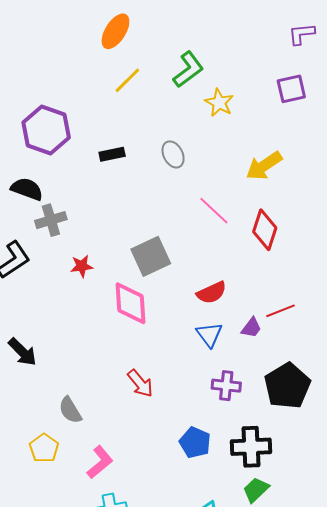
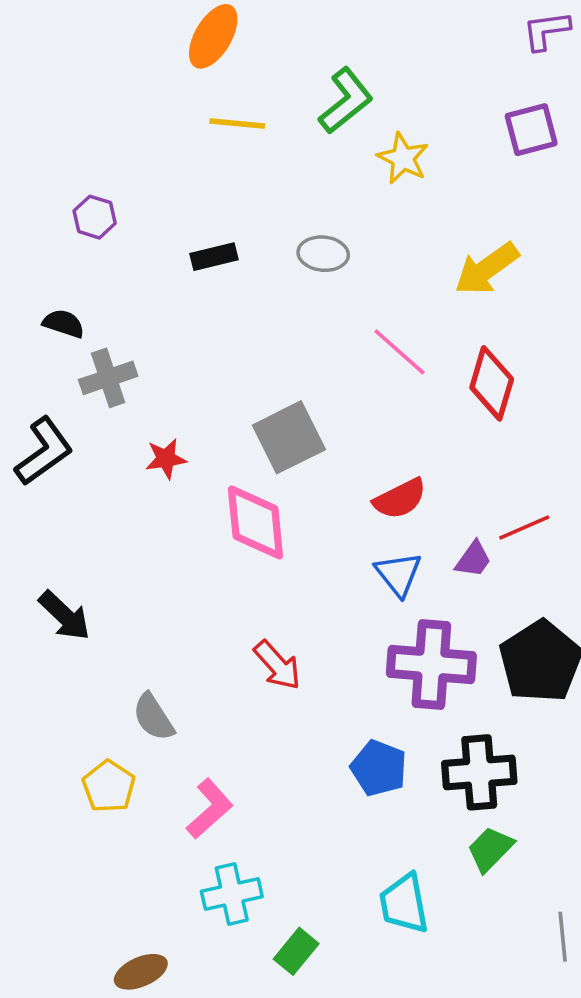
yellow line: (127, 80) -> (237, 123), turned 52
purple hexagon: (46, 130) -> (95, 217), size x0.5
gray ellipse: (173, 154) -> (323, 254), turned -56
black semicircle: (27, 189) -> (64, 324), size x0.7
purple cross: (226, 386) -> (431, 664), size x1.6

